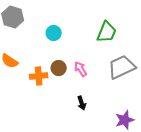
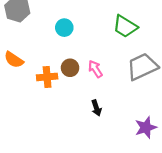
green trapezoid: (107, 32) -> (125, 26), turned 100

